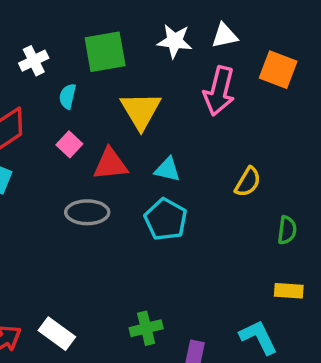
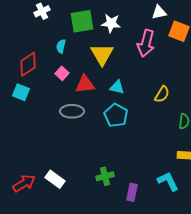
white triangle: (225, 36) -> (159, 12), moved
white star: (175, 41) -> (111, 23), moved
white cross: (34, 61) -> (42, 11), moved

